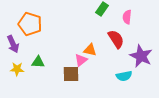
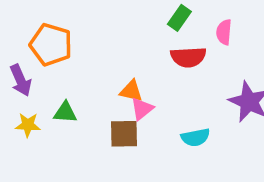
red semicircle: (116, 39) -> (188, 57), moved, turned 120
orange triangle: (90, 50) -> (131, 91), moved
cyan semicircle: (124, 76) -> (195, 137), moved

